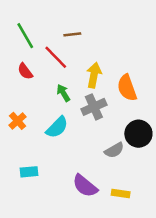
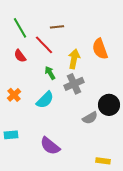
orange semicircle: (127, 88) -> (100, 49), moved
cyan rectangle: (29, 172) -> (11, 135), moved
purple semicircle: (85, 186) -> (50, 146), moved
yellow rectangle: (121, 193) -> (103, 161), moved

